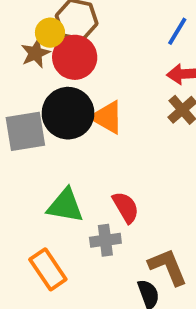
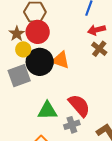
yellow circle: (50, 33) -> (23, 49), moved
red semicircle: (126, 207) -> (79, 106), size x1.4

